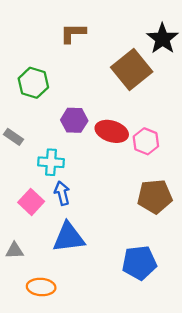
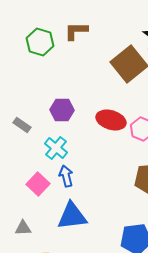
green hexagon: (33, 83) -> (40, 42), moved
purple hexagon: (74, 120) -> (62, 110), moved
cyan cross: (51, 162) -> (56, 148), turned 35

